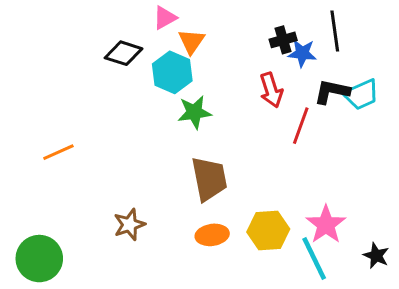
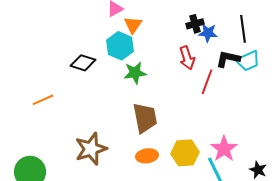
black line: (335, 31) -> (243, 29), moved
black diamond: (123, 53) -> (83, 63), moved
brown star: (129, 225) -> (91, 149), size x1.5

